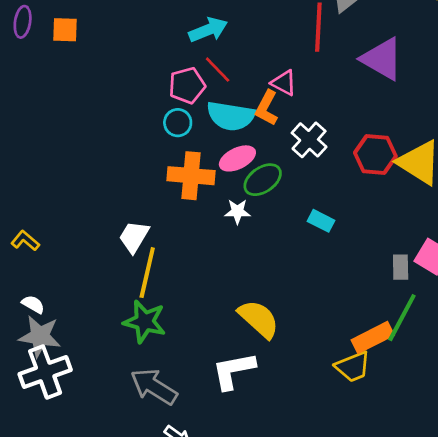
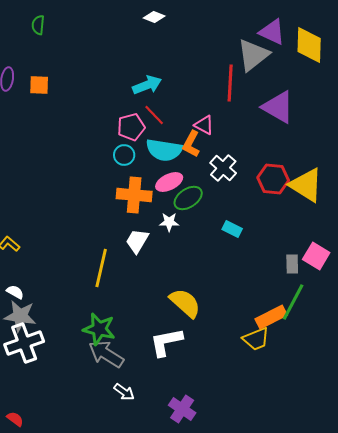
white trapezoid: (134, 237) -> (137, 241), moved
green star: (145, 322) -> (99, 329), moved

